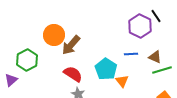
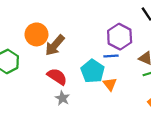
purple hexagon: (140, 26) -> (120, 37), moved
blue line: (131, 54) -> (111, 56), moved

